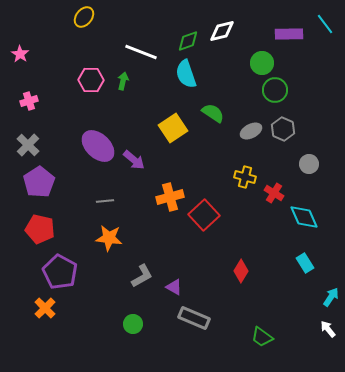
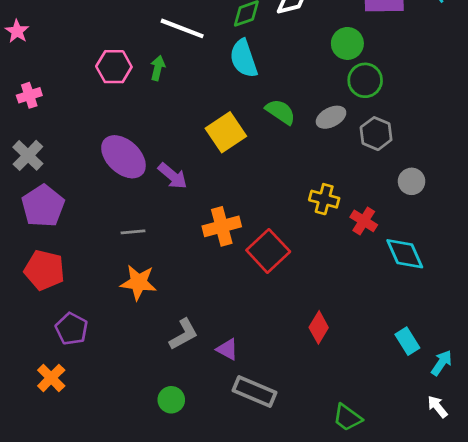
gray ellipse: (251, 131) -> (331, 117), moved
cyan rectangle: (305, 263) -> (407, 341), moved
purple pentagon: (60, 272) -> (72, 329), size x0.7

